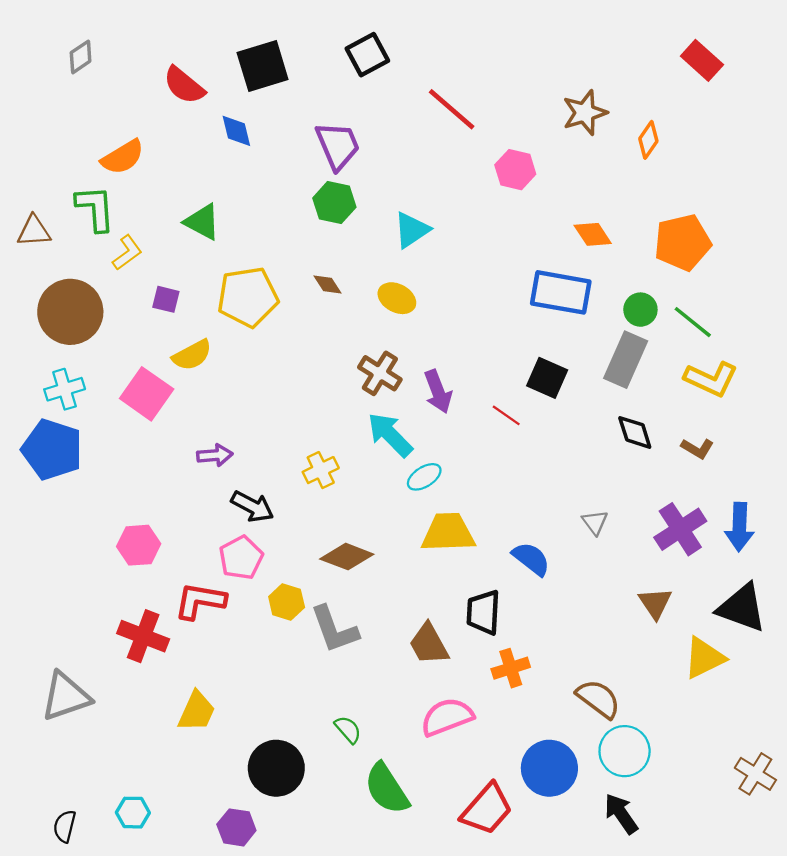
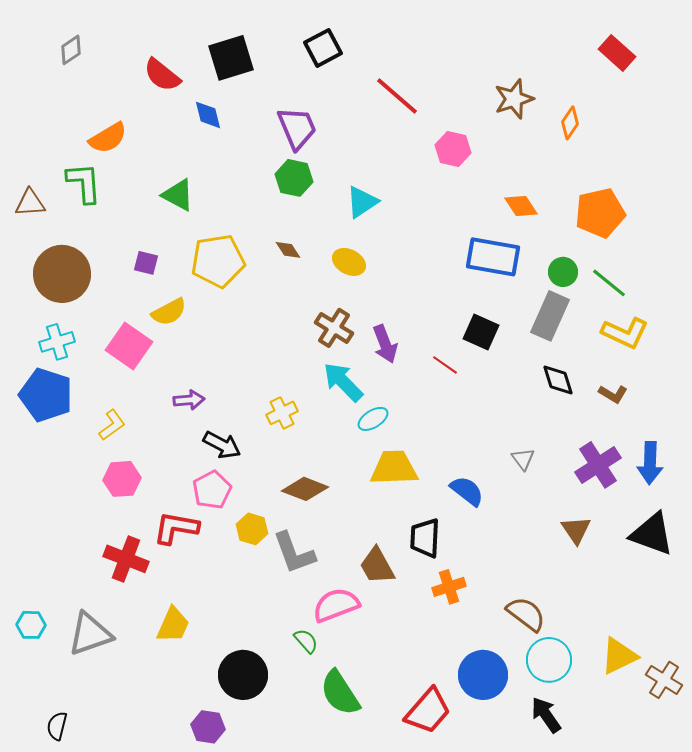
yellow L-shape: (127, 253) -> (112, 425), moved
yellow triangle: (704, 658) -> (619, 656), moved
gray triangle: (66, 697) -> (90, 634), moved
pink semicircle: (447, 717) -> (336, 605), moved
cyan hexagon: (133, 813) -> (31, 625), moved

